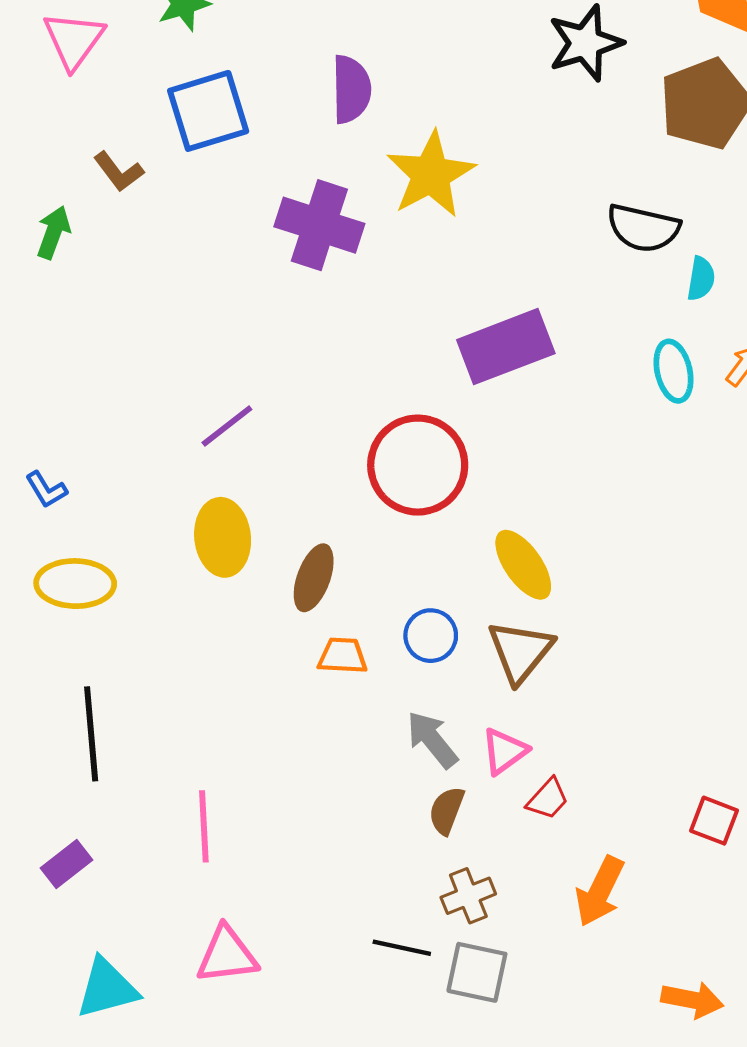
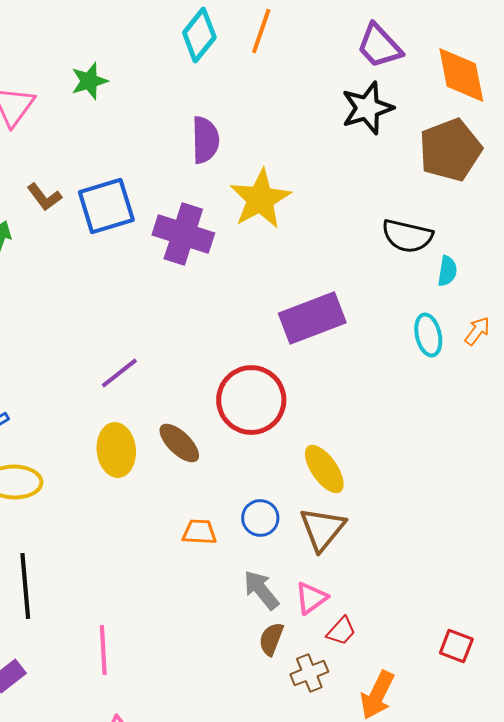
blue square: (208, 111) -> (106, 206), moved
brown ellipse: (314, 578) -> (179, 443), moved, turned -66
brown cross: (468, 896) -> (309, 673), moved

